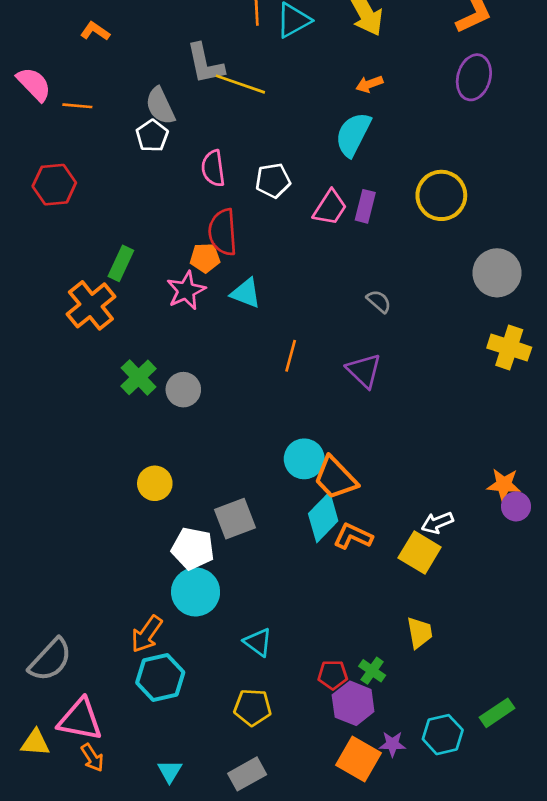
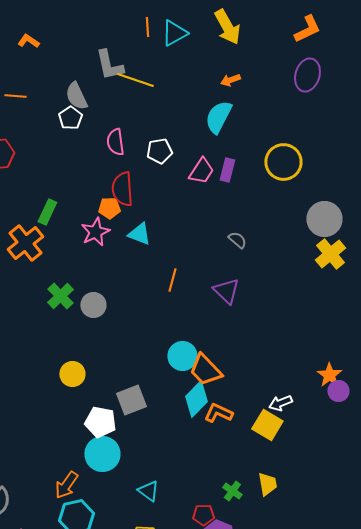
yellow cross: (509, 348) -> (330, 254), moved, turned 32
orange star: (504, 485) -> (329, 375), turned 30
green cross: (372, 671) -> (232, 491), moved

